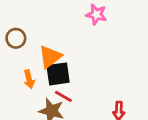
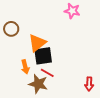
orange arrow: (29, 79) -> (25, 67), moved

